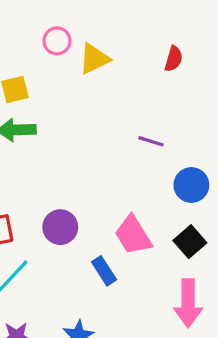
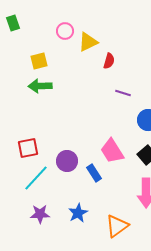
red semicircle: (174, 59) -> (109, 61), moved
purple circle: (60, 227) -> (67, 161), moved

